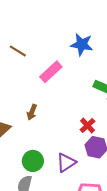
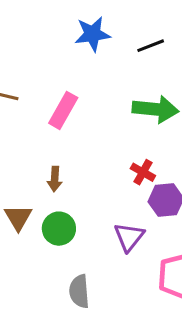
blue star: (82, 44) -> (93, 34), moved
green circle: (33, 161) -> (59, 229), moved

